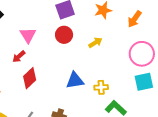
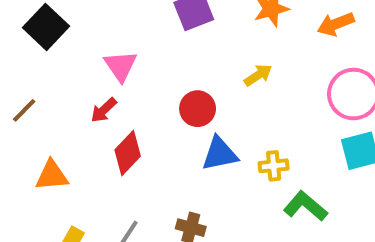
orange arrow: (134, 19) -> (336, 24), turned 36
red circle: (64, 35) -> (198, 109), moved

